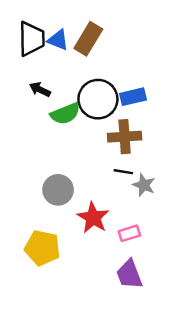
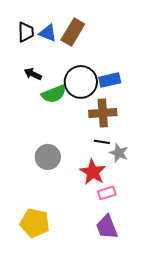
black trapezoid: (31, 39) -> (26, 32), size x0.7
red star: (93, 218) -> (93, 172), moved
yellow pentagon: (42, 248) -> (35, 223), moved

